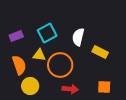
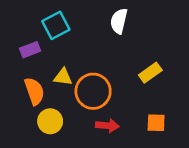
cyan square: (47, 33) -> (56, 25), moved
white semicircle: (78, 37) -> (119, 21), moved
yellow rectangle: (100, 52) -> (150, 73), turned -63

